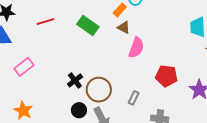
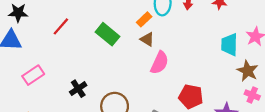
red line: (46, 22) -> (61, 26), turned -36
black cross: (75, 80) -> (78, 89), moved

